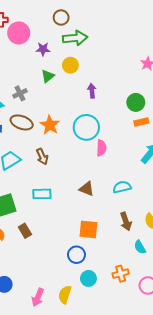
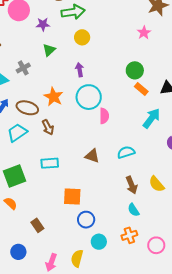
yellow circle: (70, 65) -> (82, 37), moved
purple arrow: (92, 91) -> (80, 70), moved
brown ellipse: (22, 122) -> (27, 108), moved
orange rectangle: (141, 122) -> (141, 89), turned 56
orange square: (88, 229) -> (72, 197), moved
brown rectangle: (25, 231) -> (37, 225), moved
cyan semicircle: (140, 247) -> (133, 210), moved

